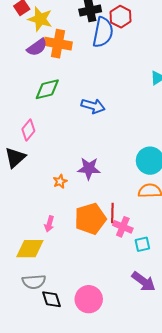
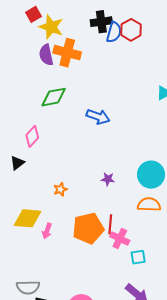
blue semicircle: (103, 32) -> (114, 32), moved, size x0.7
purple semicircle: (37, 47) -> (46, 55), turned 110
black triangle: (15, 158) -> (17, 163), size x0.7
purple star: (89, 168) -> (108, 179), moved, size x0.6
yellow diamond: (30, 249) -> (27, 218), moved

